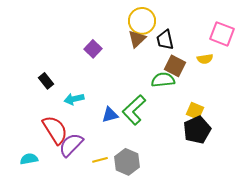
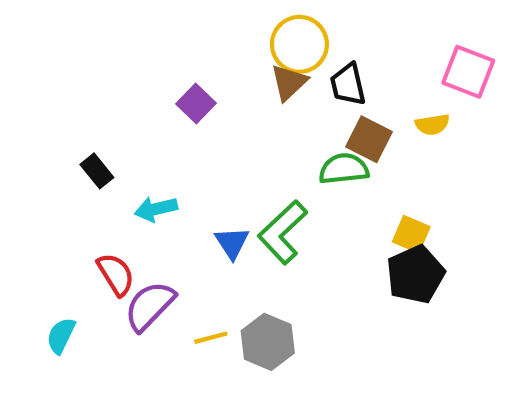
blue triangle: (110, 115) -> (232, 243), turned -48
red semicircle: (55, 130) -> (116, 274), size x0.7
cyan semicircle: (29, 159) -> (61, 336), turned -54

